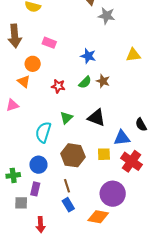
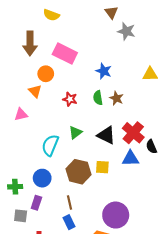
pink rectangle: (49, 43) -> (65, 54), size x1.6
green semicircle: (85, 82) -> (98, 98), turned 120
yellow square: (104, 154) -> (102, 167), moved
red cross: (131, 161) -> (133, 133), moved

